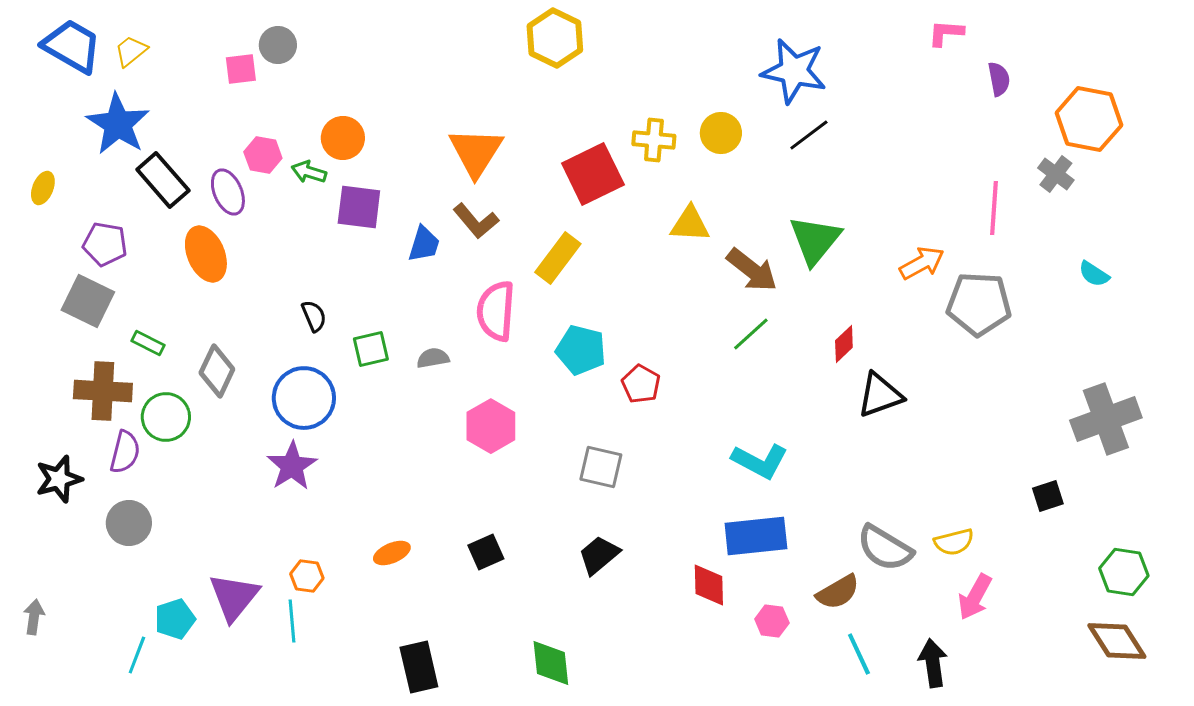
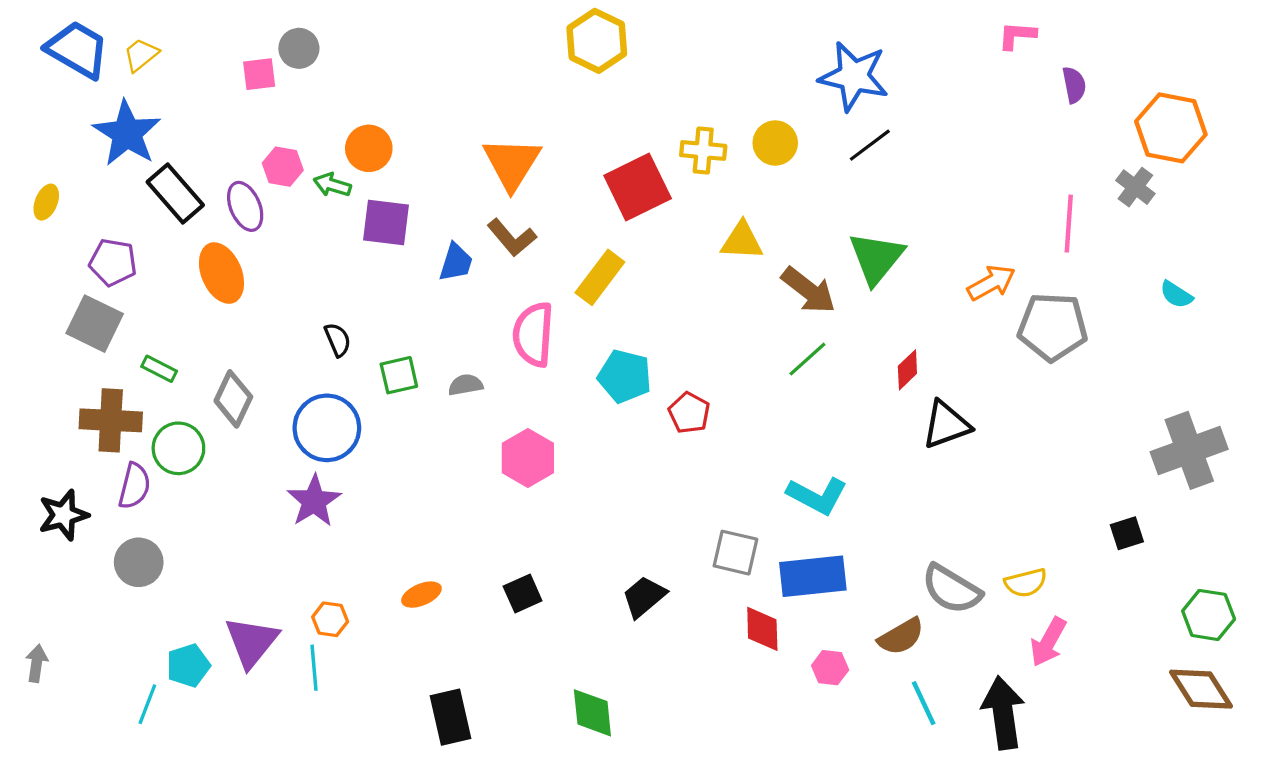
gray square: (601, 467) -> (735, 553), moved
black arrow: (933, 663) -> (1003, 713), size x1.4

